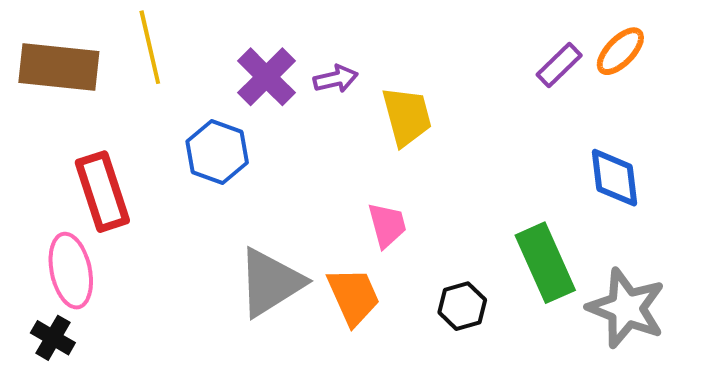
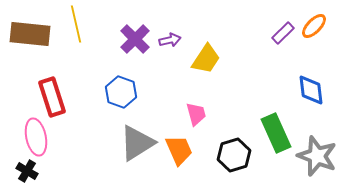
yellow trapezoid: (407, 116) -> (206, 59), turned 48
blue hexagon: (217, 152) -> (121, 92), moved
black hexagon: (462, 306) -> (234, 155), size x1.4

